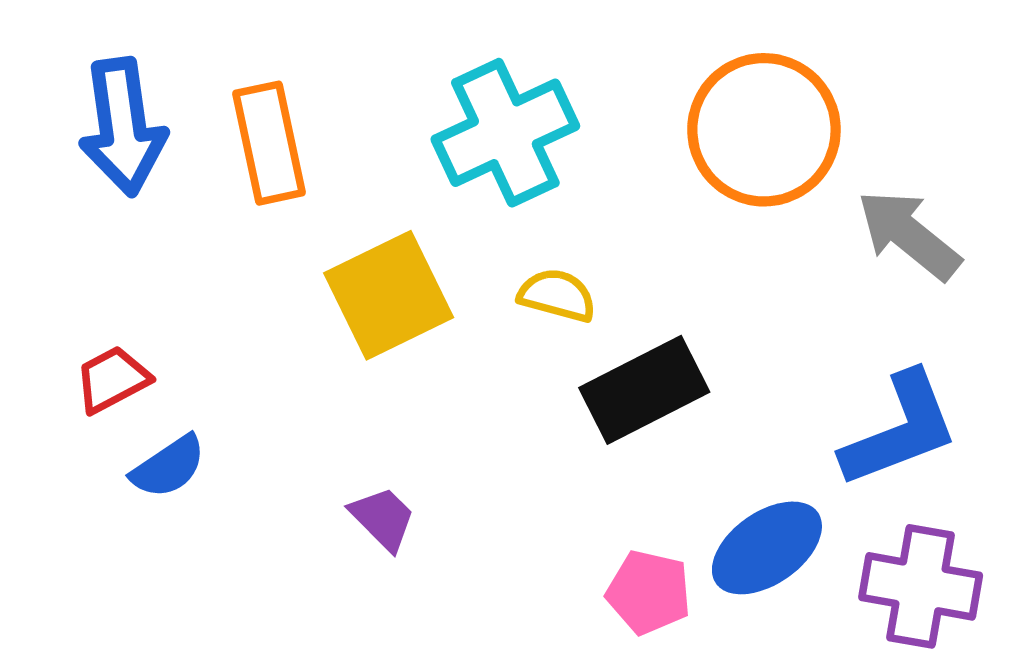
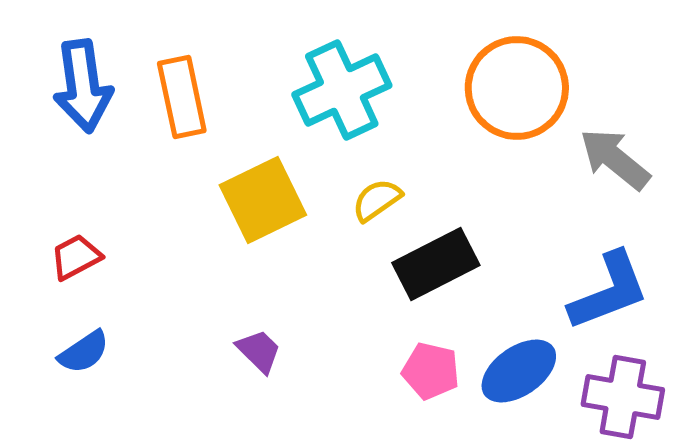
yellow semicircle: (557, 295) -> (377, 200), turned -50
blue semicircle: (168, 467) -> (84, 352), moved
pink pentagon: (649, 592) -> (431, 371), moved

